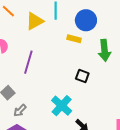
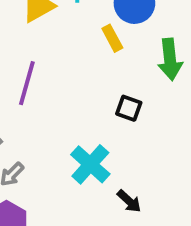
yellow rectangle: (74, 39) -> (112, 38), turned 48

